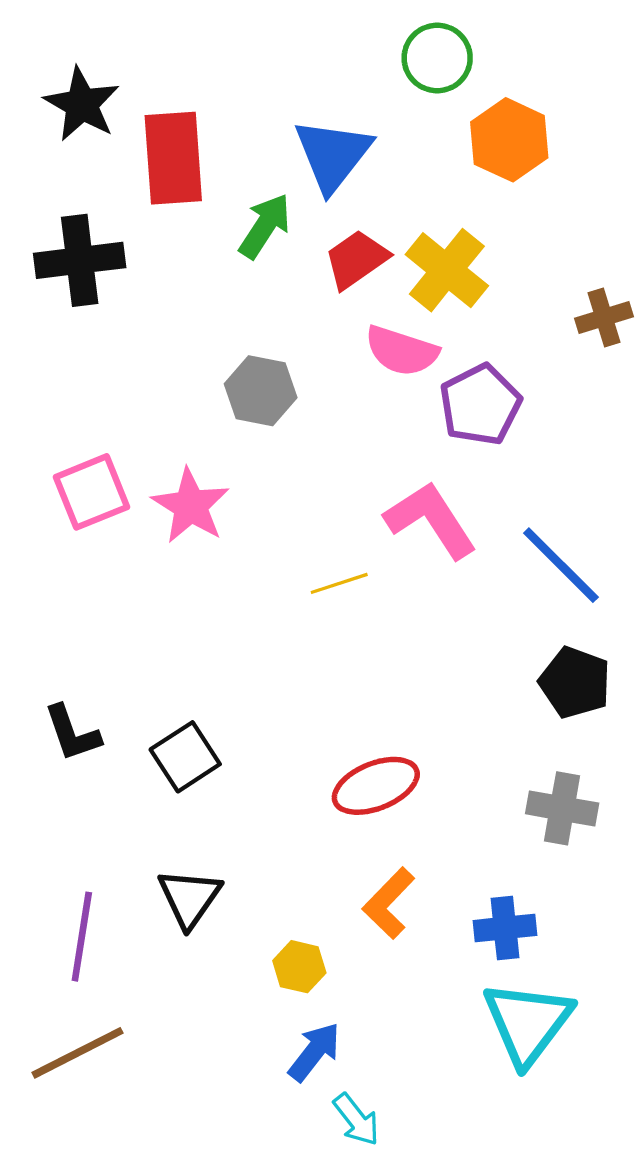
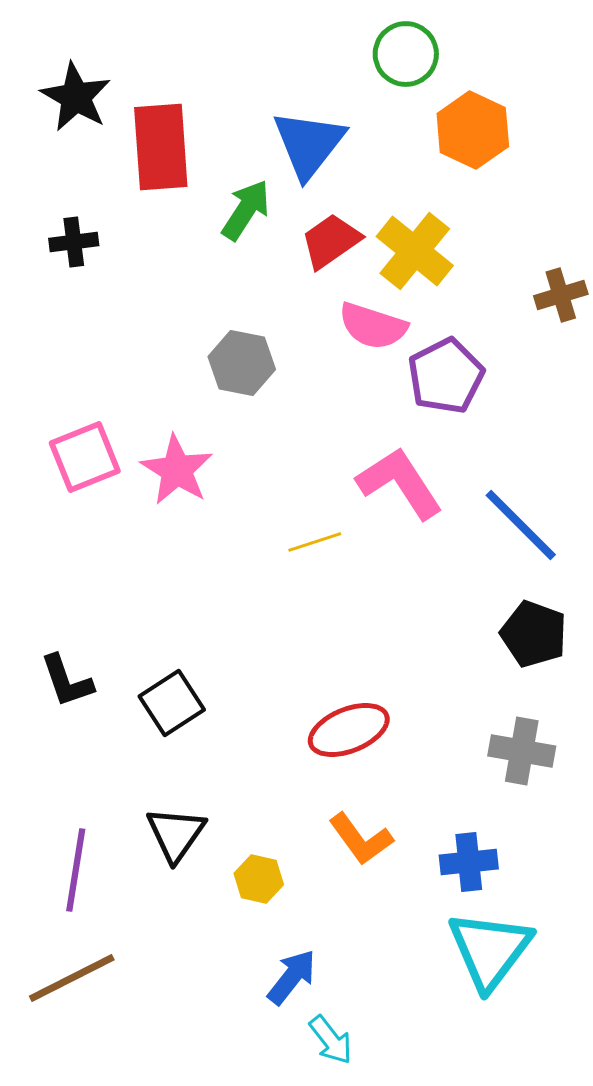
black cross: (80, 260) -> (74, 242), size x0.6
orange L-shape: (389, 903) -> (361, 839), turned -80
yellow hexagon: (299, 967) -> (259, 879), moved

